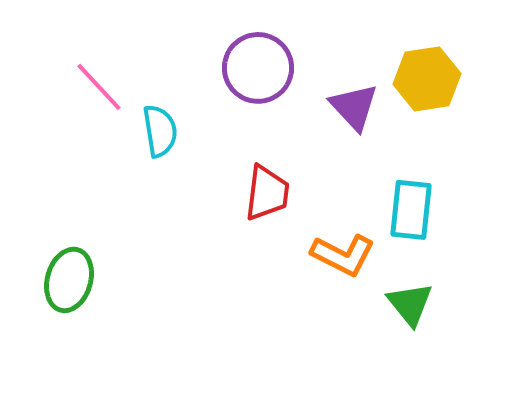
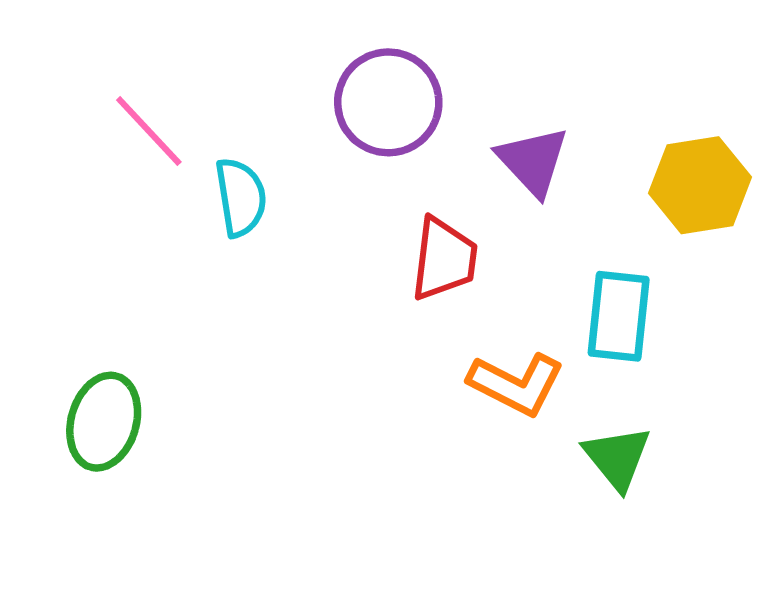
yellow hexagon: (427, 79) -> (700, 185), moved
red trapezoid: (267, 193) -> (444, 259), moved

